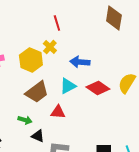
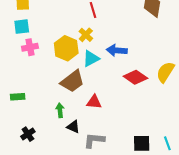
cyan triangle: (68, 86) -> (91, 59), moved
green arrow: (25, 120) -> (60, 110), turned -112

